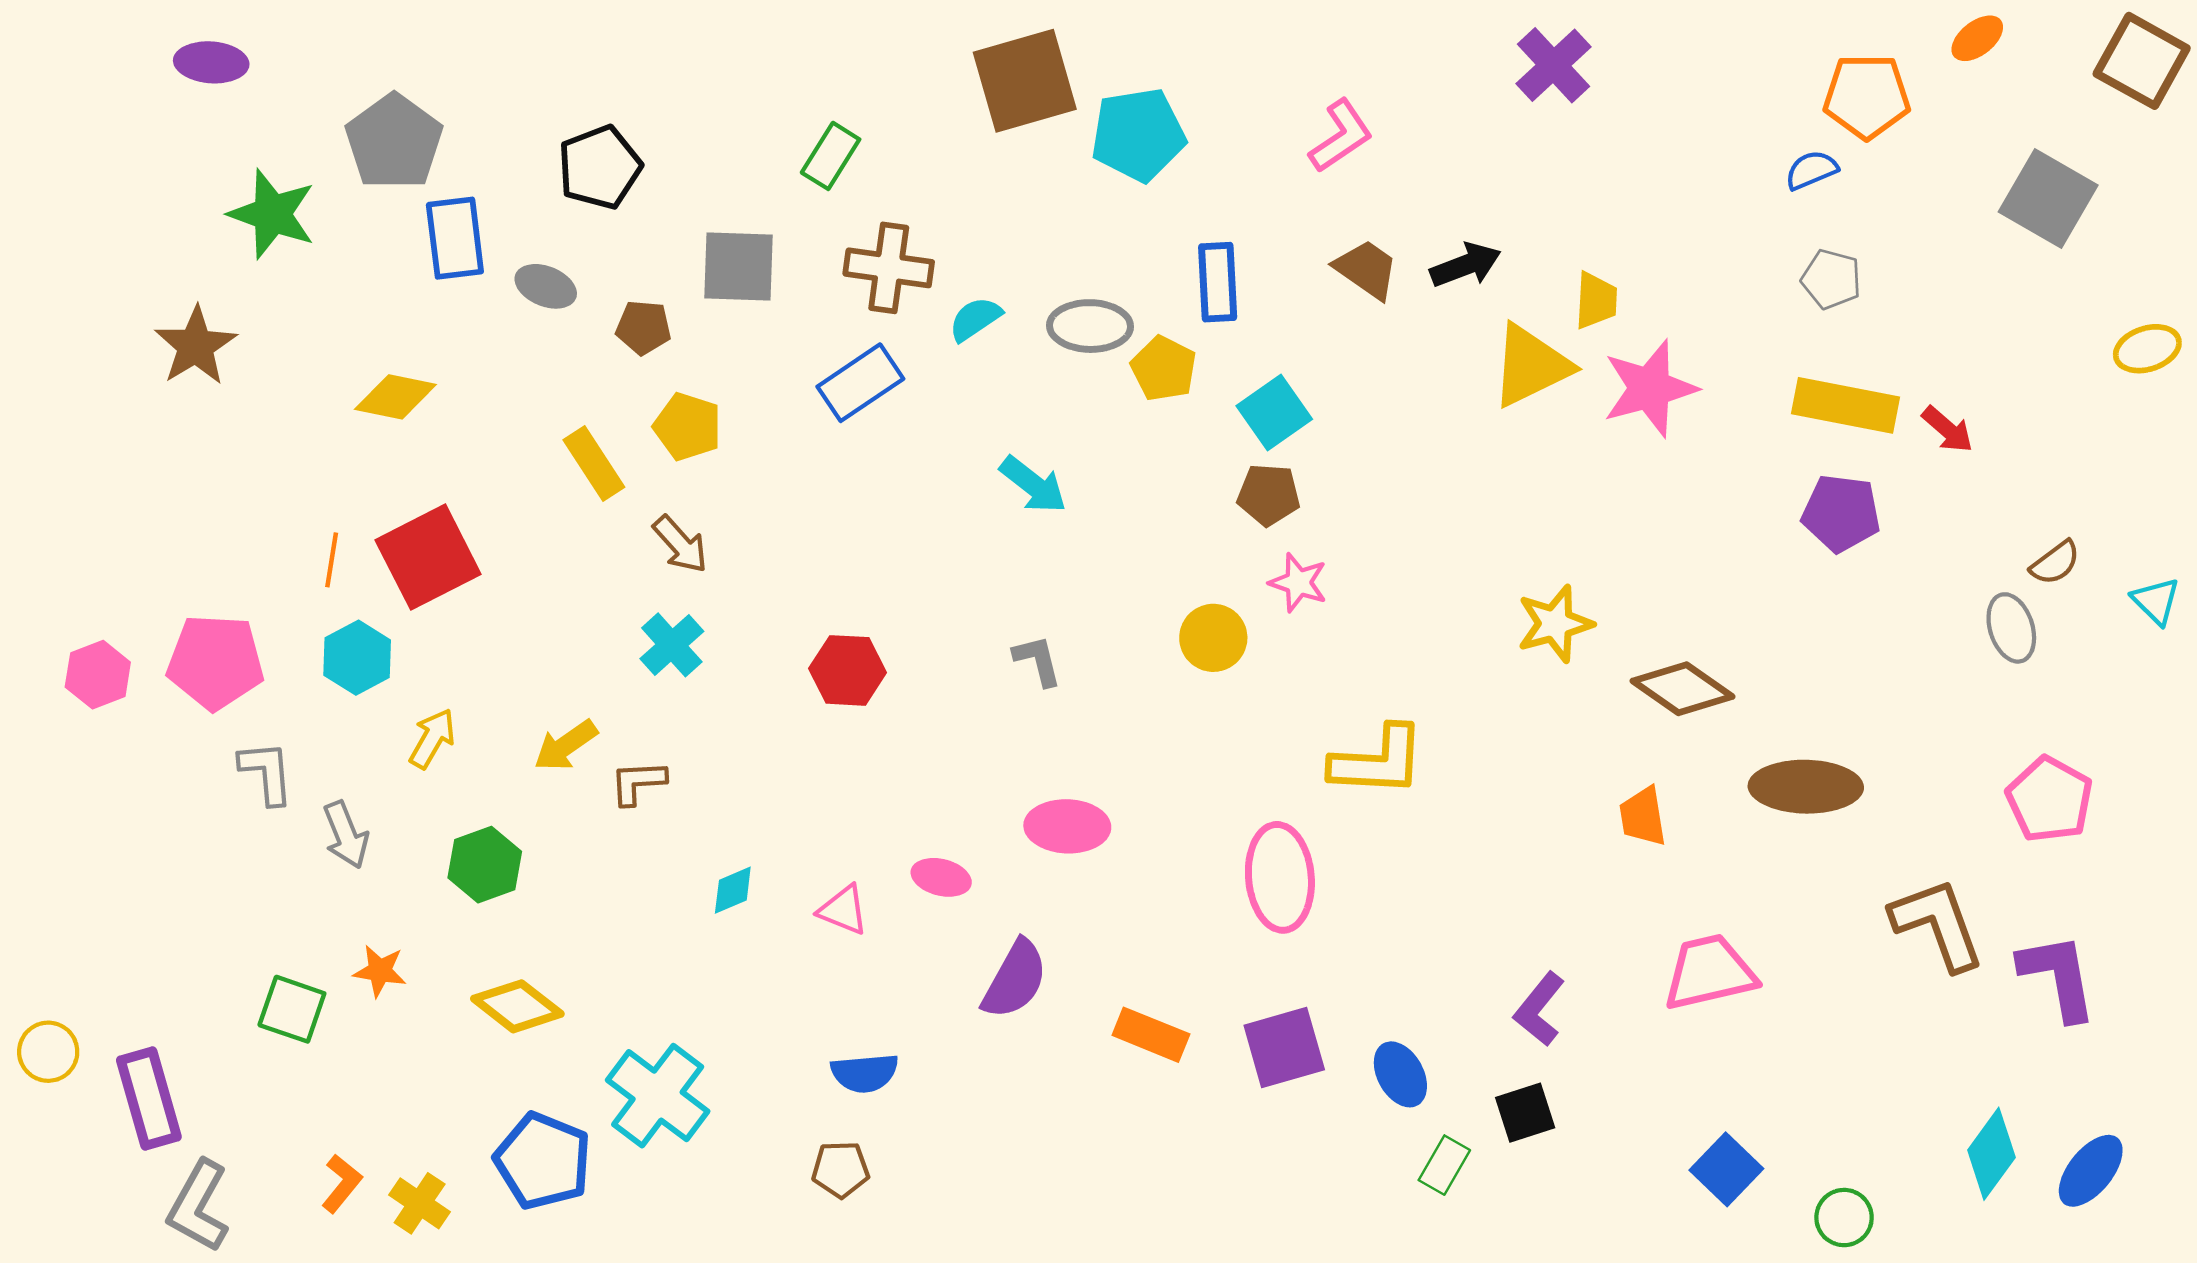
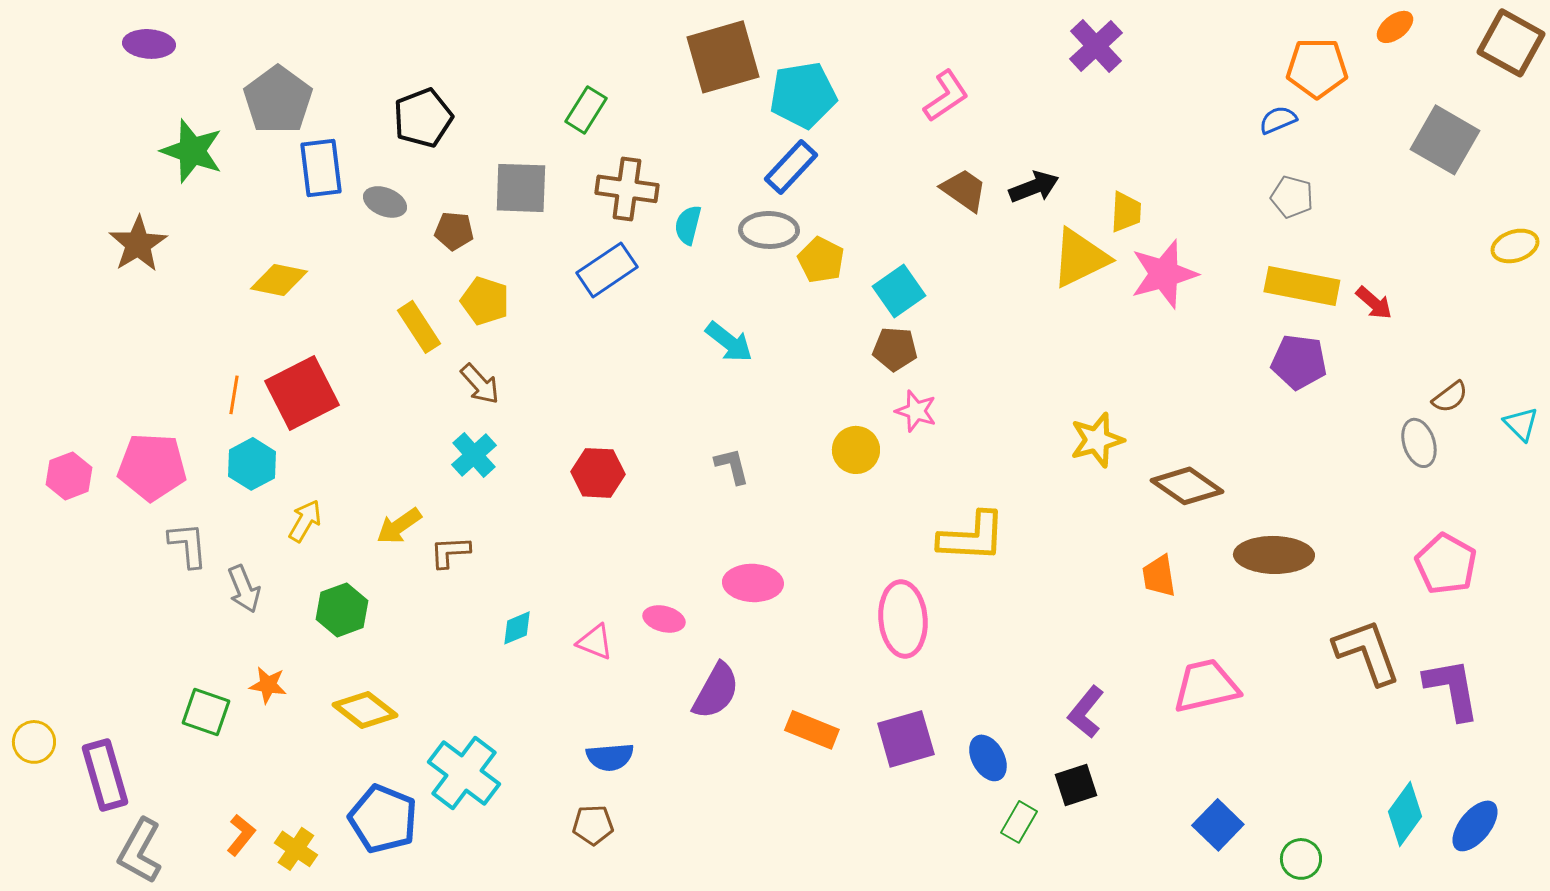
blue rectangle: (1218, 282) -> (791, 167), moved, turned 46
cyan semicircle: (975, 319) -> (688, 225), turned -42

